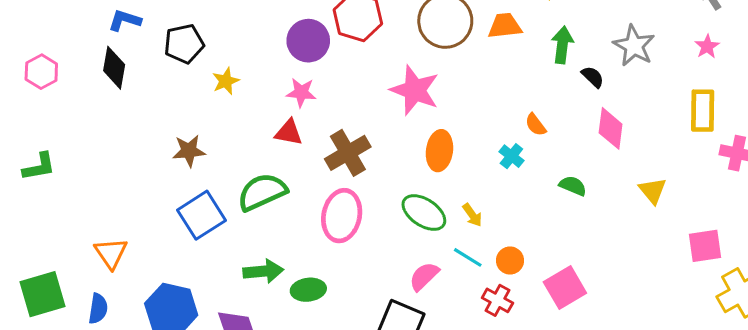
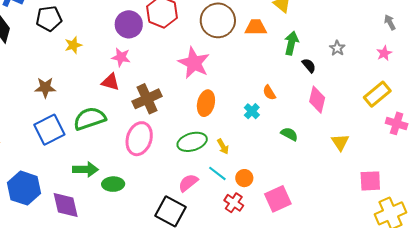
gray star: (634, 46) -> (337, 48), size x0.6
yellow rectangle: (703, 111) -> (377, 94), turned 44
green ellipse: (424, 213) -> (192, 142), turned -56

